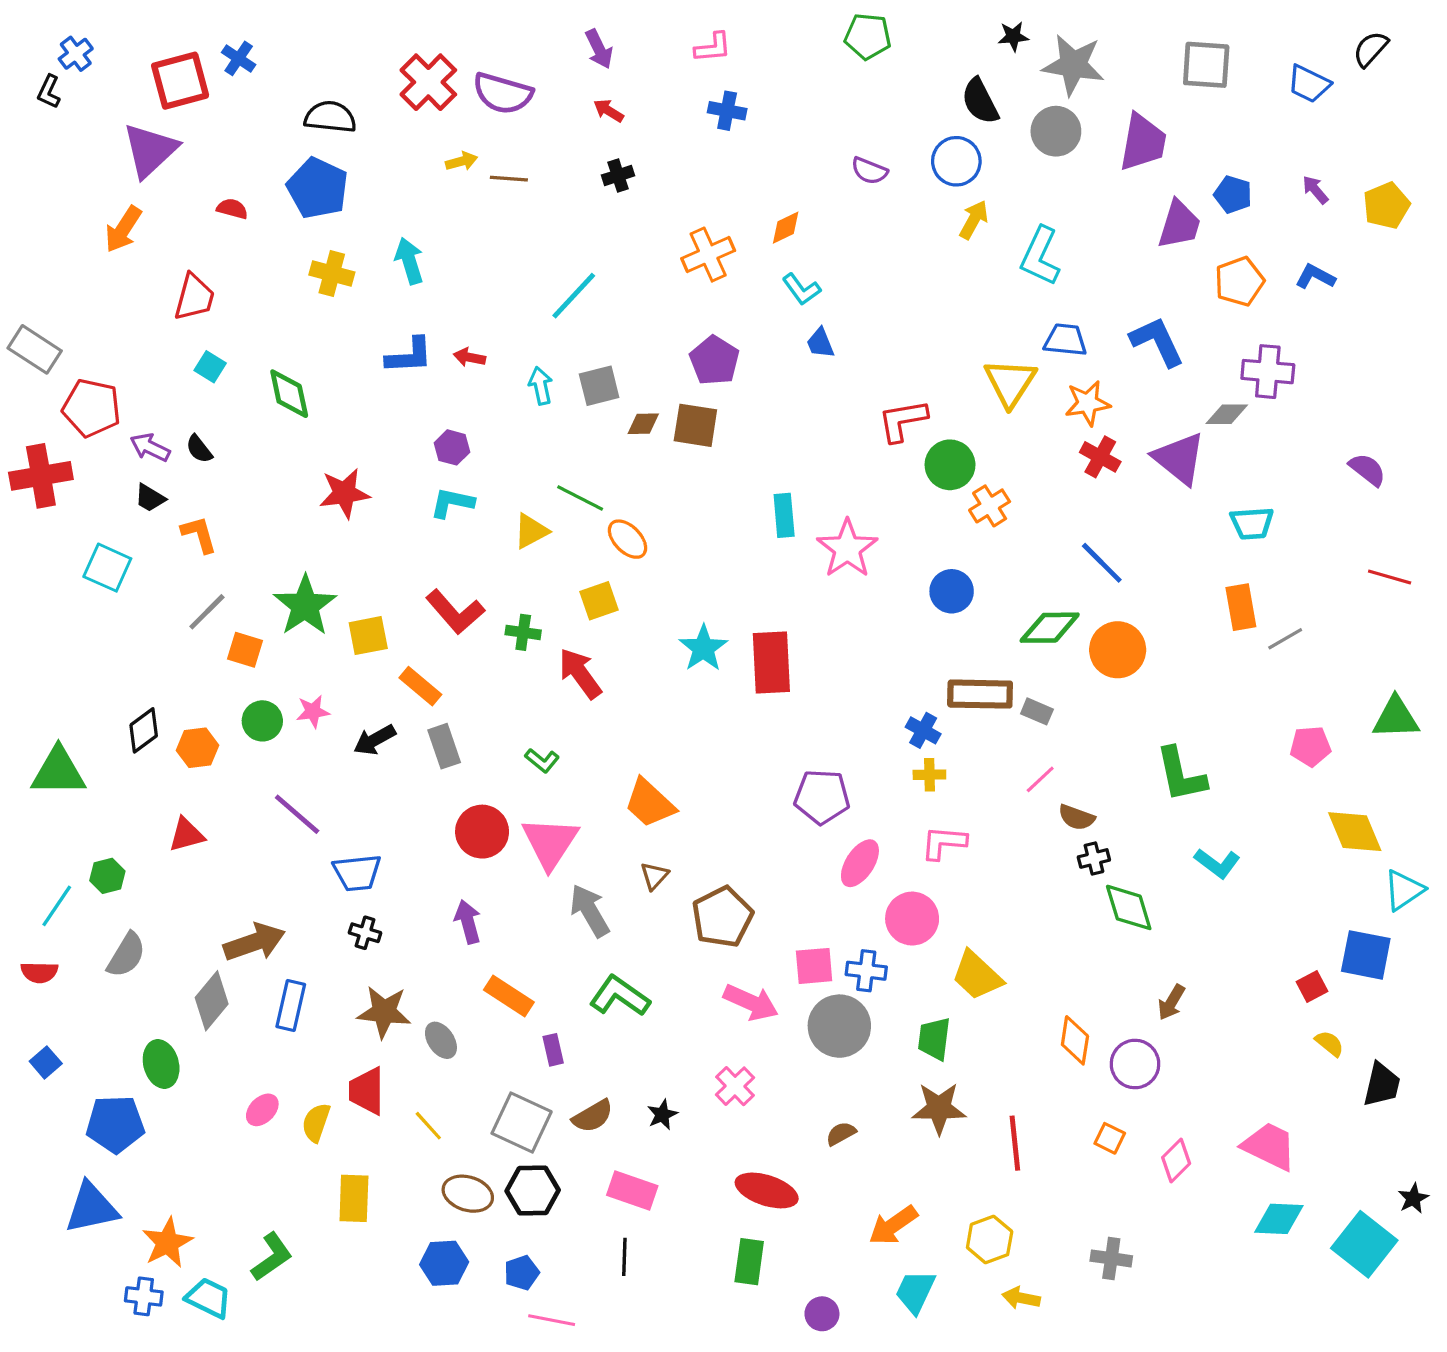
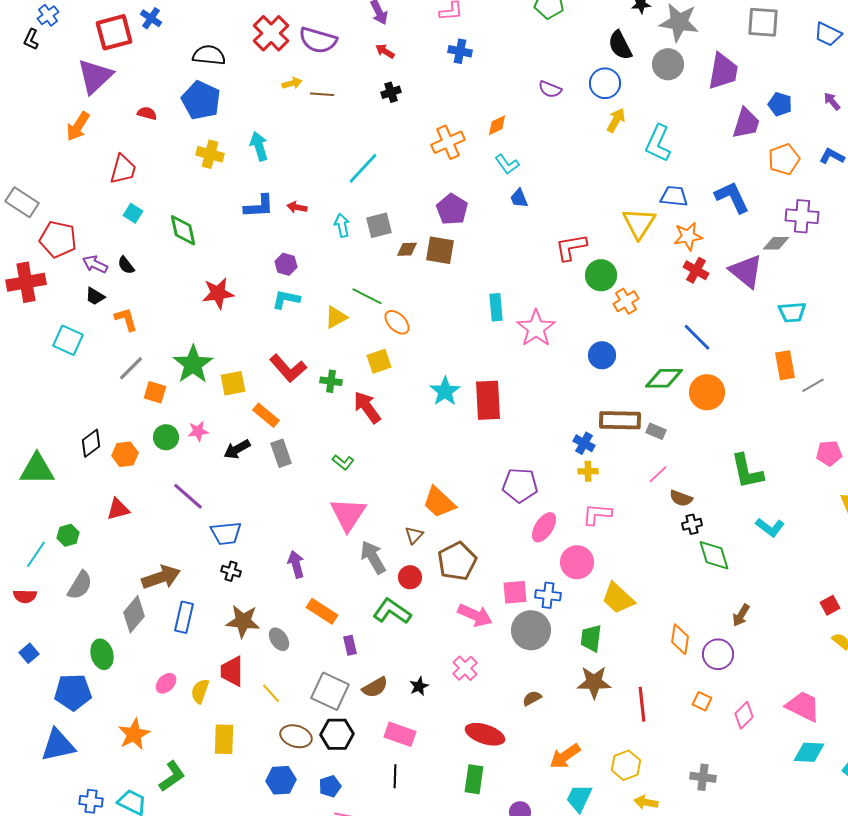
orange trapezoid: (650, 803) -> (439, 502), moved
red circle: (482, 832) -> (410, 577), moved, size x0.7
orange star: (167, 1243) -> (134, 734), moved

